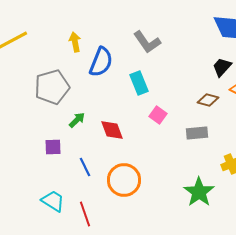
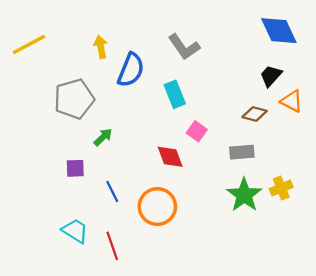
red diamond: (112, 130) -> (170, 157), moved
green star: (199, 192) -> (244, 195), moved

